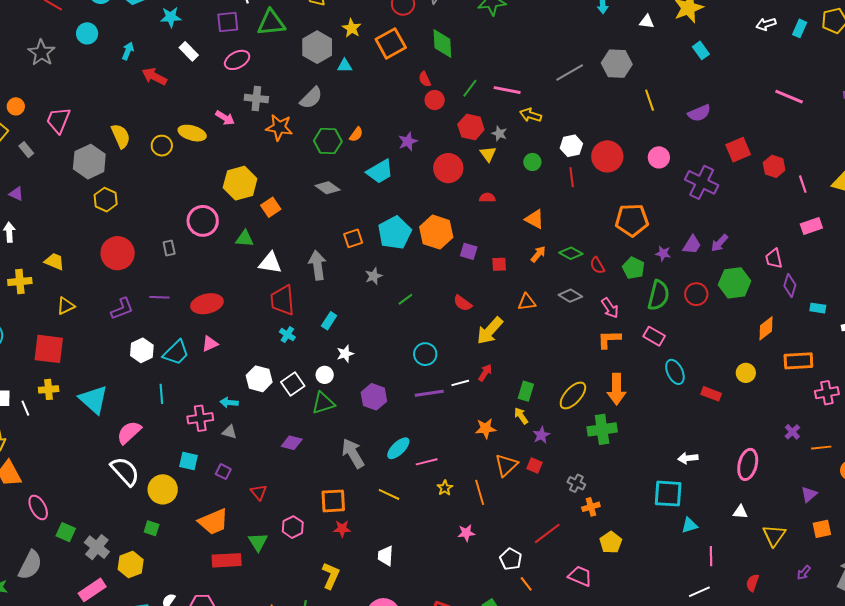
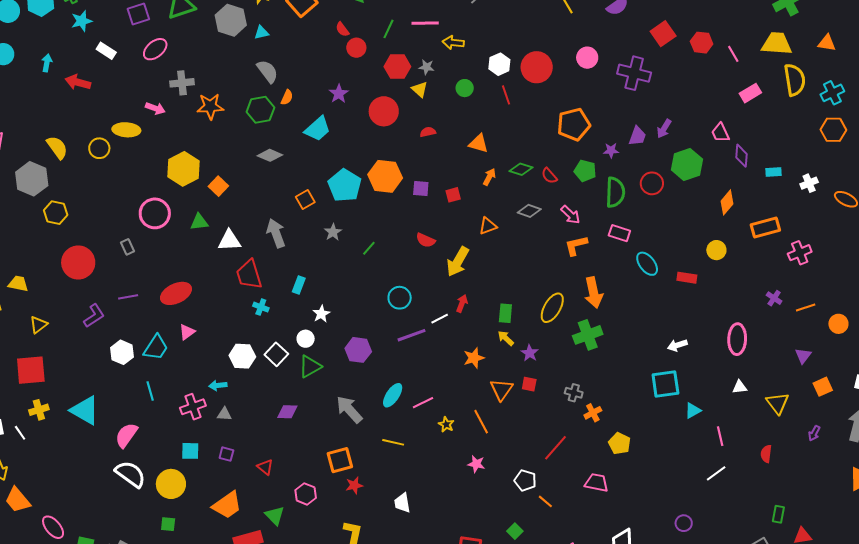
gray semicircle: (311, 98) -> (267, 71), moved, turned -70
pink star: (466, 533) -> (476, 464), turned 30

